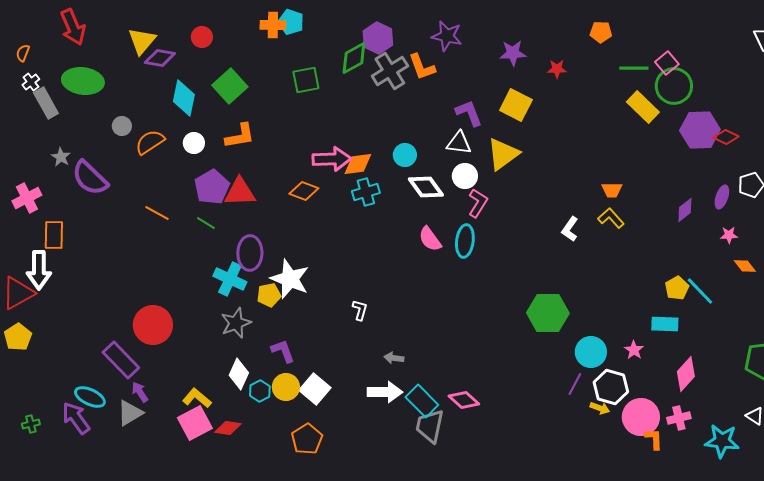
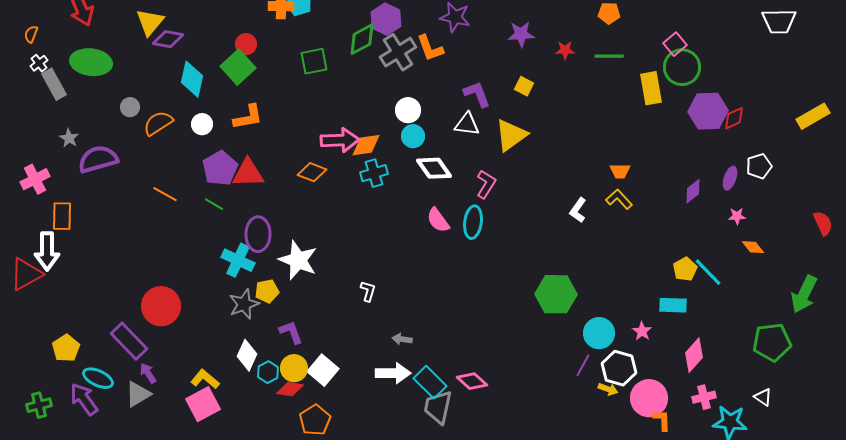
red circle: (202, 37) -> (246, 44), moved
green line: (634, 68) -> (609, 56), moved
yellow square: (516, 105) -> (524, 86), size x0.6
yellow rectangle: (643, 107) -> (651, 88), turned 36
red diamond: (726, 137) -> (734, 118), turned -50
white circle: (465, 176) -> (408, 110), moved
purple semicircle: (90, 178) -> (98, 159), turned 120
yellow pentagon: (269, 295) -> (267, 291), moved
yellow pentagon: (18, 337) -> (66, 348), moved
pink cross: (679, 418) -> (704, 397), moved
green cross: (31, 424) -> (39, 405), size x1.4
red diamond: (228, 428) -> (290, 389), moved

